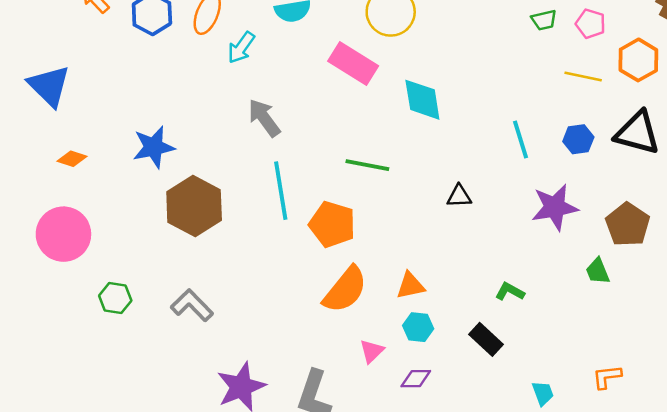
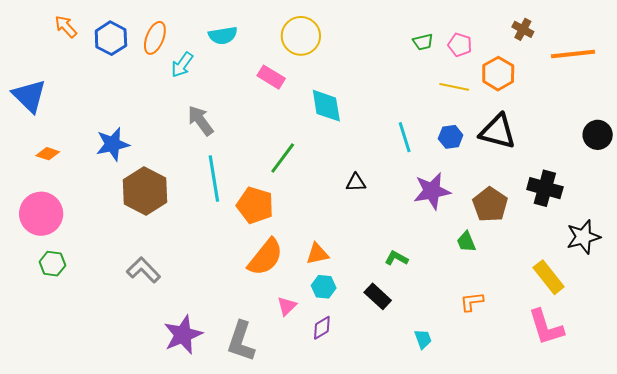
pink rectangle: (353, 63) -> (271, 77), size x0.7
green line: (367, 165) -> (283, 158), turned -64
green hexagon: (115, 298) -> (52, 264), moved
orange L-shape: (607, 377) -> (472, 302), moved
purple diamond: (416, 379) -> (322, 328), turned -30

